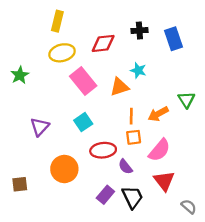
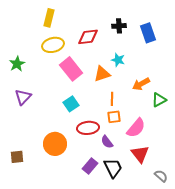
green triangle: (186, 100) -> (159, 100), moved, turned 35
orange arrow: (158, 114) -> (141, 84), moved
purple triangle: (40, 127) -> (23, 97), moved

